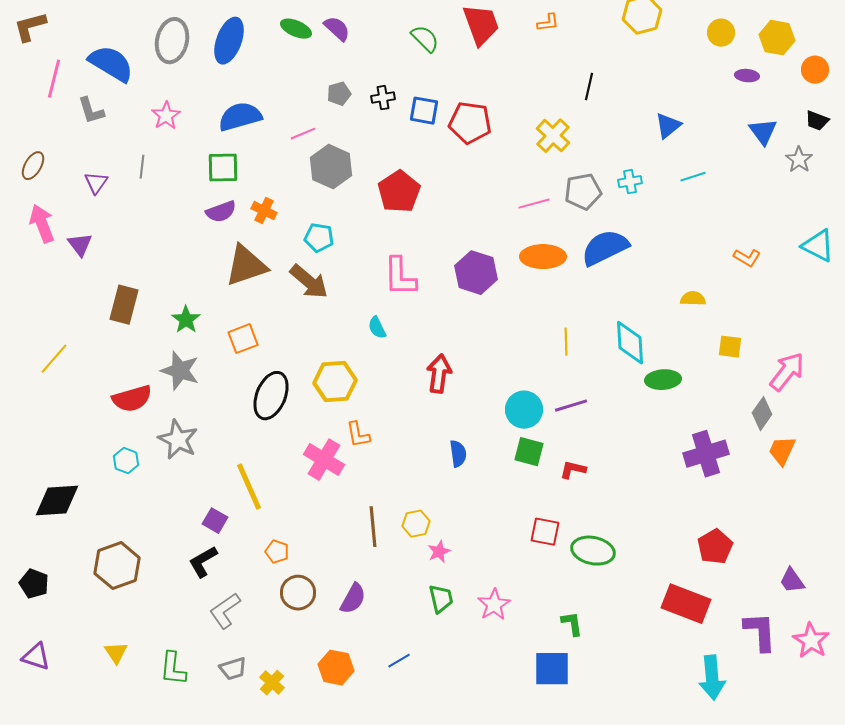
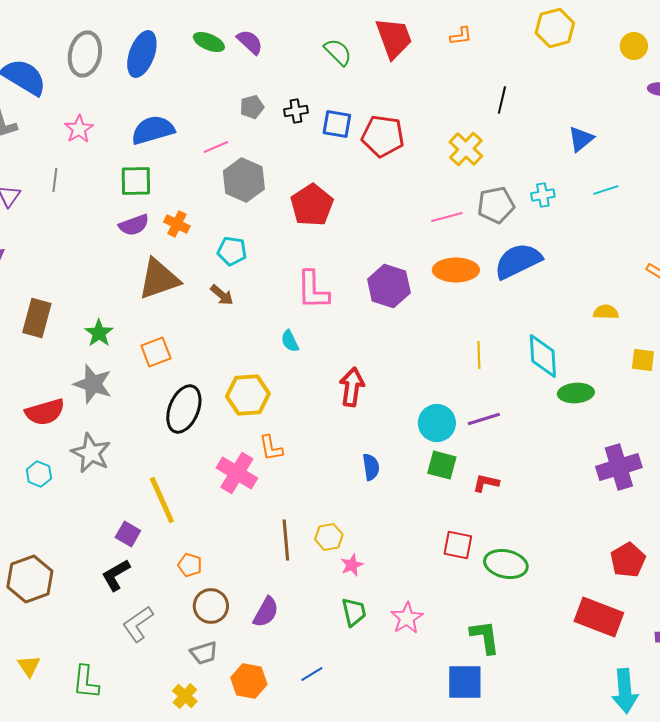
brown arrow: (309, 282) -> (222, 295), size x0.6
green L-shape: (572, 624) -> (485, 637), size x1.4
gray trapezoid: (233, 669) -> (204, 653), moved

